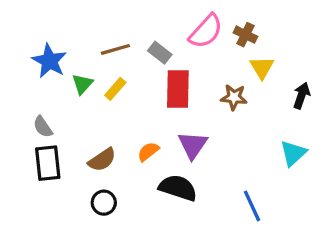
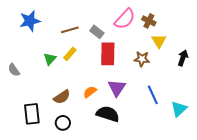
blue star: (49, 61) -> (30, 21), moved, turned 30
green triangle: (82, 84) -> (50, 59), moved
gray semicircle: (43, 127) -> (14, 70), moved
cyan triangle: (293, 153) -> (179, 109), moved
black rectangle: (48, 163) -> (32, 114), moved
blue line: (252, 206) -> (153, 95), moved

